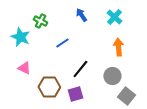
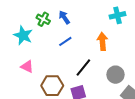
blue arrow: (81, 15) -> (64, 17), moved
cyan cross: (114, 17) -> (118, 15), turned 35
orange arrow: (118, 47) -> (102, 41), moved

